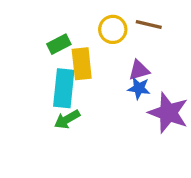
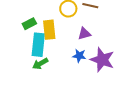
green rectangle: (59, 44) -> (29, 24), moved
blue star: (139, 88) -> (79, 56), moved

